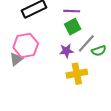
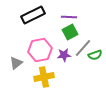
pink hexagon: (26, 46) -> (40, 50), moved
yellow cross: (77, 74) -> (44, 77), moved

